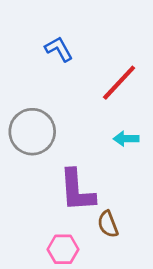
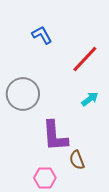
cyan arrow: (126, 139) -> (90, 99), turned 144

